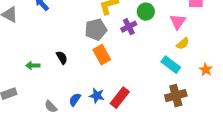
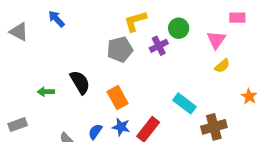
orange rectangle: (102, 55) -> (118, 98), moved
black semicircle: (62, 58) -> (80, 82), size x1.5
cyan rectangle: (171, 65) -> (185, 103), moved

